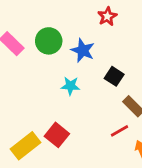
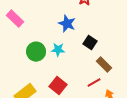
green circle: (49, 41) -> (36, 52), moved
red square: (57, 135) -> (58, 86), moved

